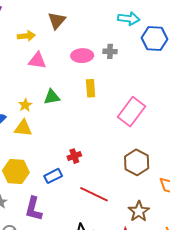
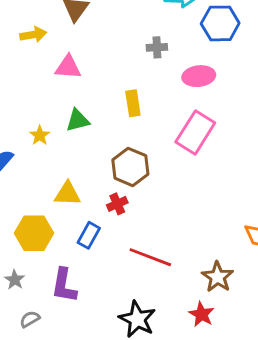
pink ellipse: (82, 56) -> (199, 76), moved
pink triangle: (37, 60) -> (68, 67), moved
yellow triangle: (23, 128) -> (67, 194), moved
brown hexagon: (137, 162) -> (130, 167), moved
blue rectangle: (53, 176) -> (89, 235), turned -30

